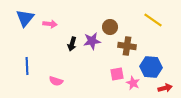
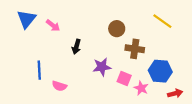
pink arrow: (50, 24) -> (53, 25), turned 32
purple star: (92, 41) -> (102, 67), moved
blue line: (27, 66) -> (39, 70), moved
pink square: (117, 74) -> (124, 79), turned 32

